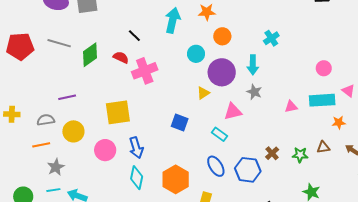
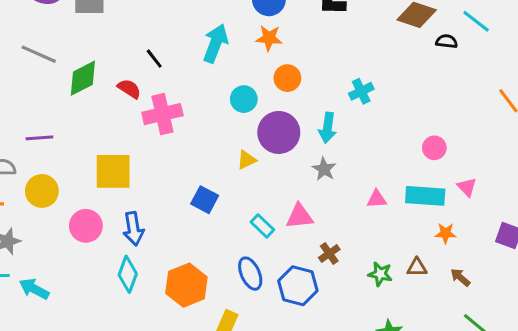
pink triangle: (233, 112) -> (300, 216), moved
brown cross: (272, 153) -> (329, 254), moved

